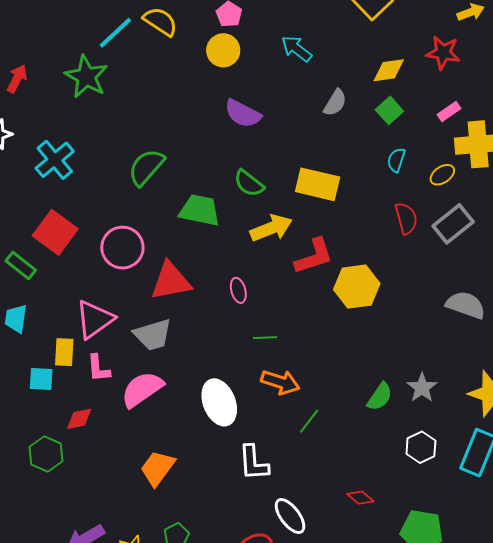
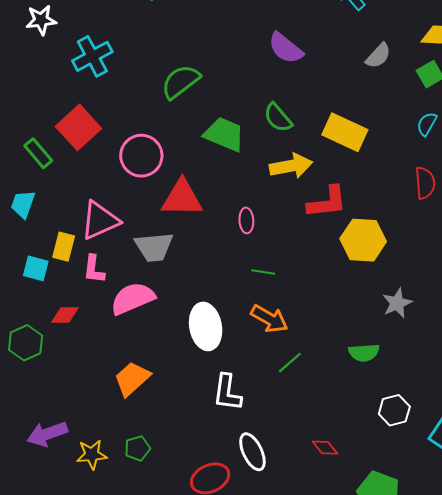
gray star: (422, 388) -> (397, 303), moved
green semicircle: (380, 397) -> (364, 353), turned 40

